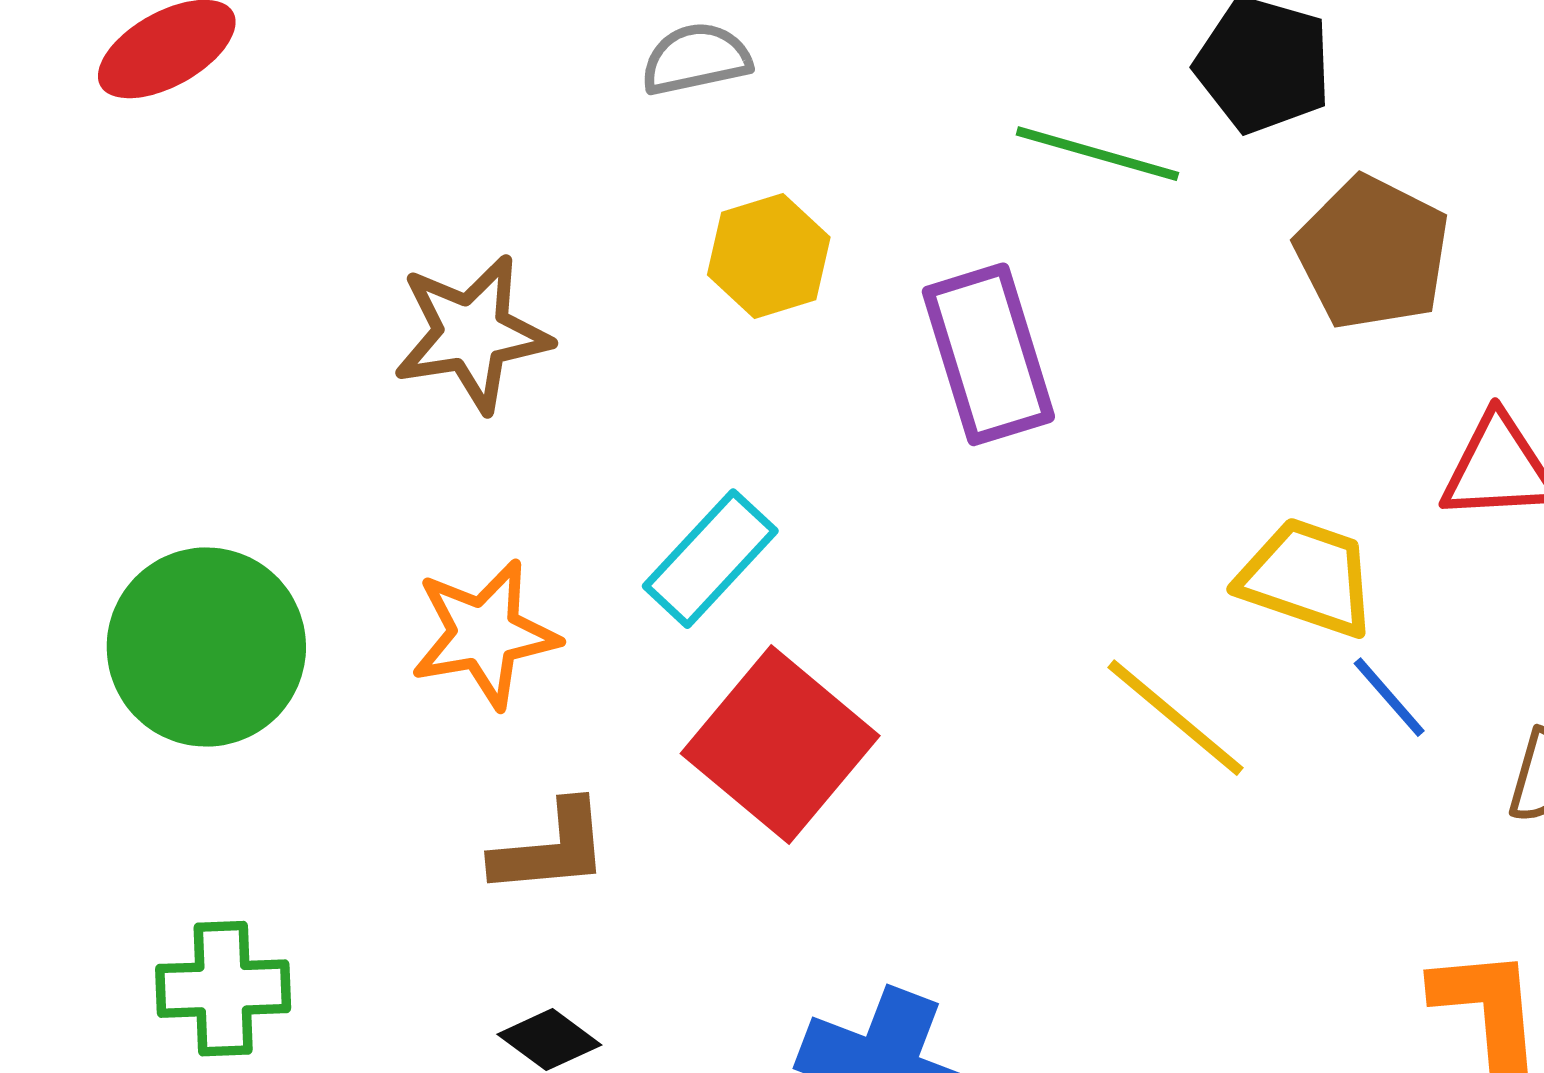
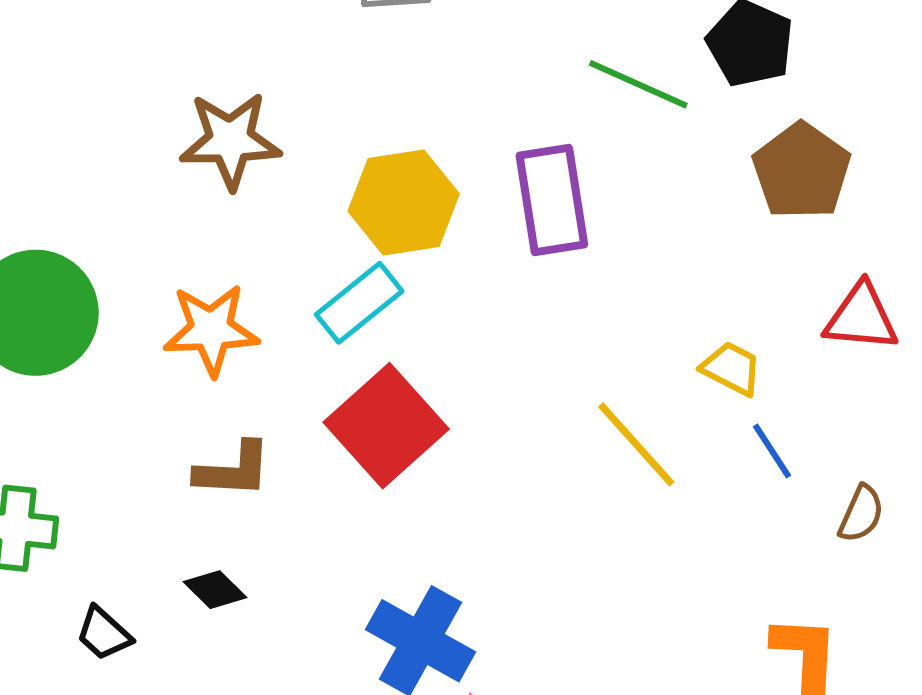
yellow hexagon: (769, 256) -> (404, 203), moved, size x1.4
yellow trapezoid: (1307, 577) -> (731, 369), size x0.7

